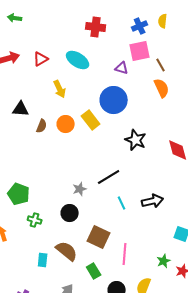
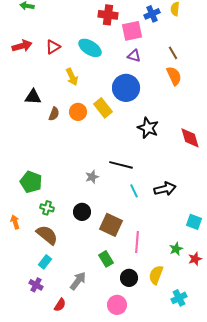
pink square: (140, 51) -> (132, 31), moved
black line: (109, 177) -> (121, 165), turned 45
black circle: (70, 213) -> (82, 212), moved
brown semicircle: (67, 251) -> (47, 235), moved
cyan rectangle: (43, 260) -> (45, 262), moved, turned 32

